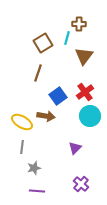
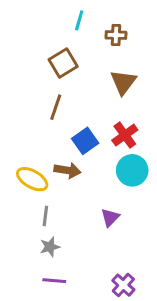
cyan line: (67, 38) -> (79, 20), moved
gray line: (22, 147) -> (45, 216), moved
purple cross: (81, 184) -> (123, 285), moved

